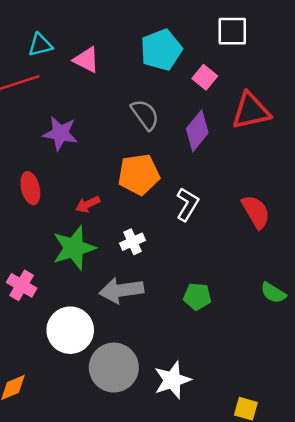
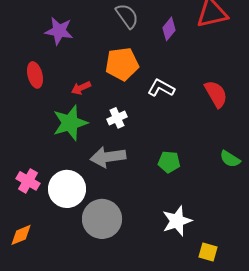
purple diamond: (197, 131) -> (169, 29), size x0.7
white L-shape: (187, 204) -> (161, 88), turned -92
pink cross: (22, 285) -> (28, 181), moved
white star: (172, 380) -> (177, 221), moved

